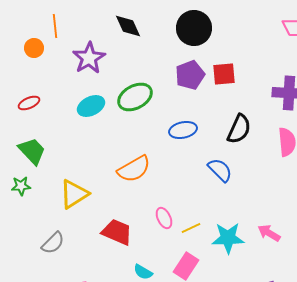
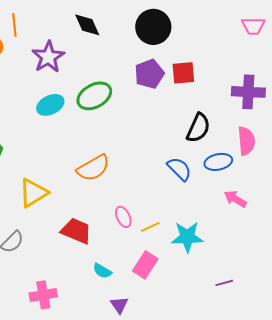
blue ellipse: (183, 130) -> (218, 162), moved
pink arrow: (269, 233) -> (235, 199), moved

